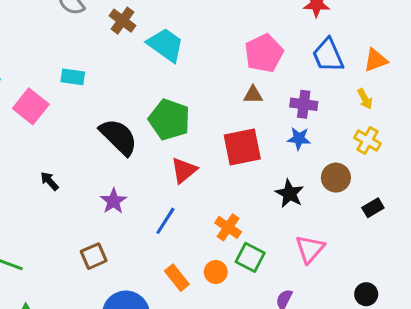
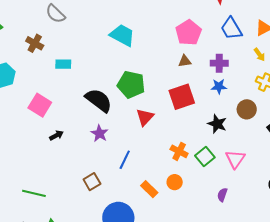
brown cross: (122, 21) -> (35, 43), moved
pink square: (31, 106) -> (40, 105), moved
black arrow: (50, 181) -> (56, 135), turned 112
purple star: (113, 201) -> (99, 133), moved
blue line: (165, 221) -> (125, 160), moved
green square: (250, 257) -> (205, 156), moved, turned 30

